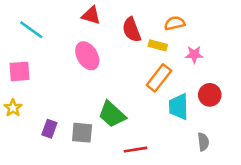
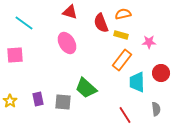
orange semicircle: (175, 23) -> (123, 14), moved
yellow star: (13, 108) -> (10, 101), moved
purple rectangle: (49, 129) -> (38, 99), turned -32
red line: (135, 150) -> (125, 115), moved, turned 66

